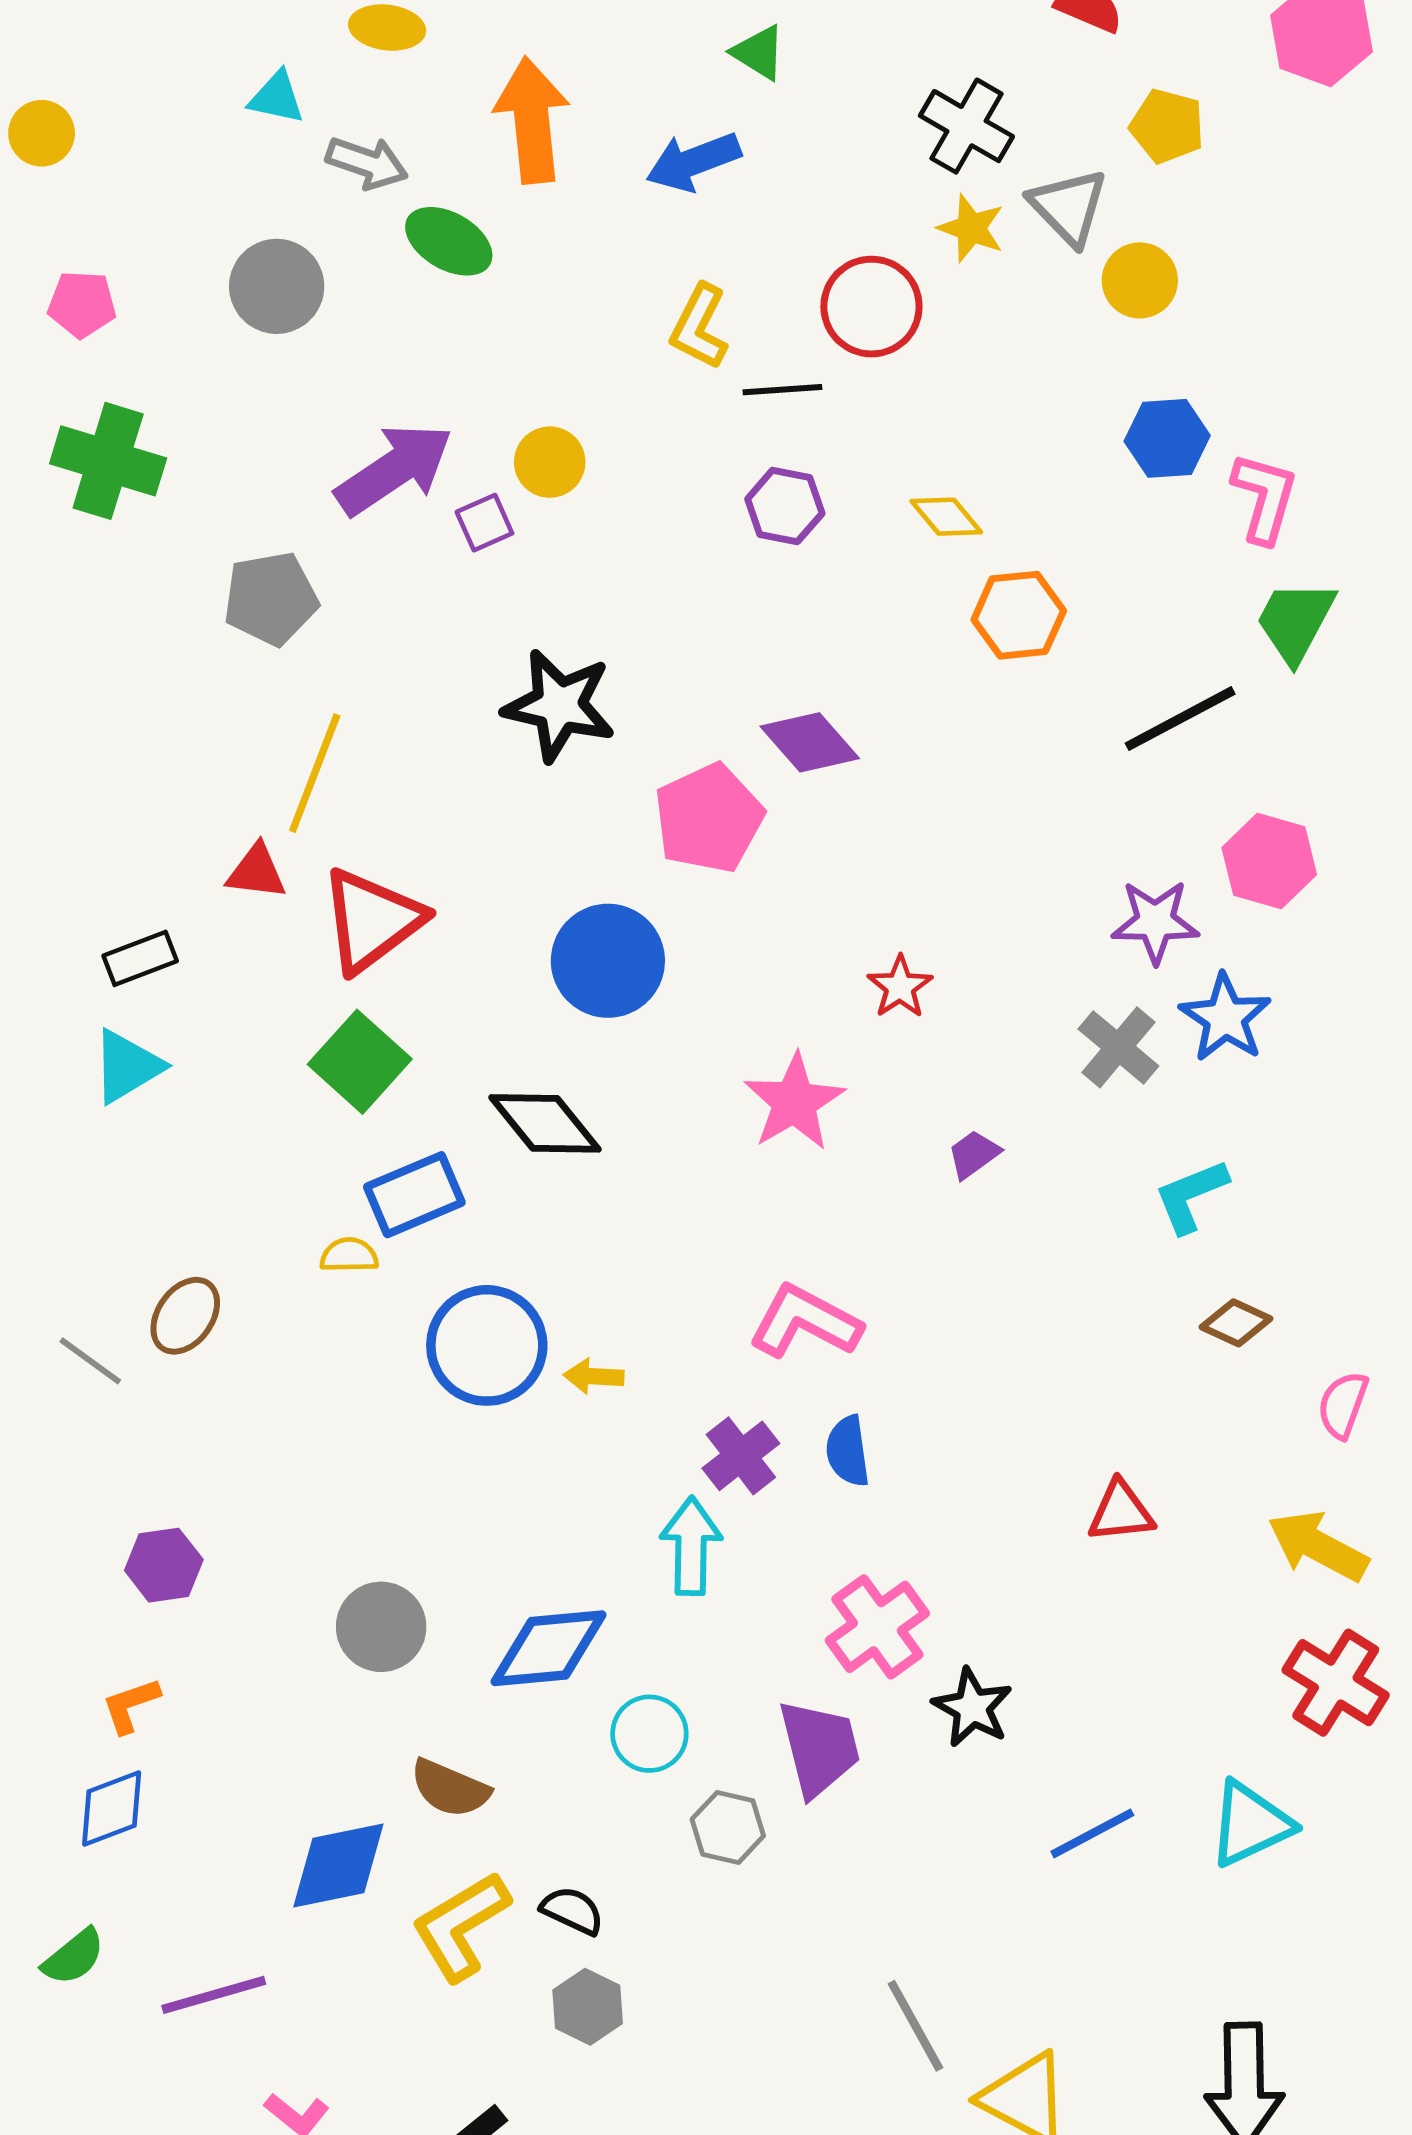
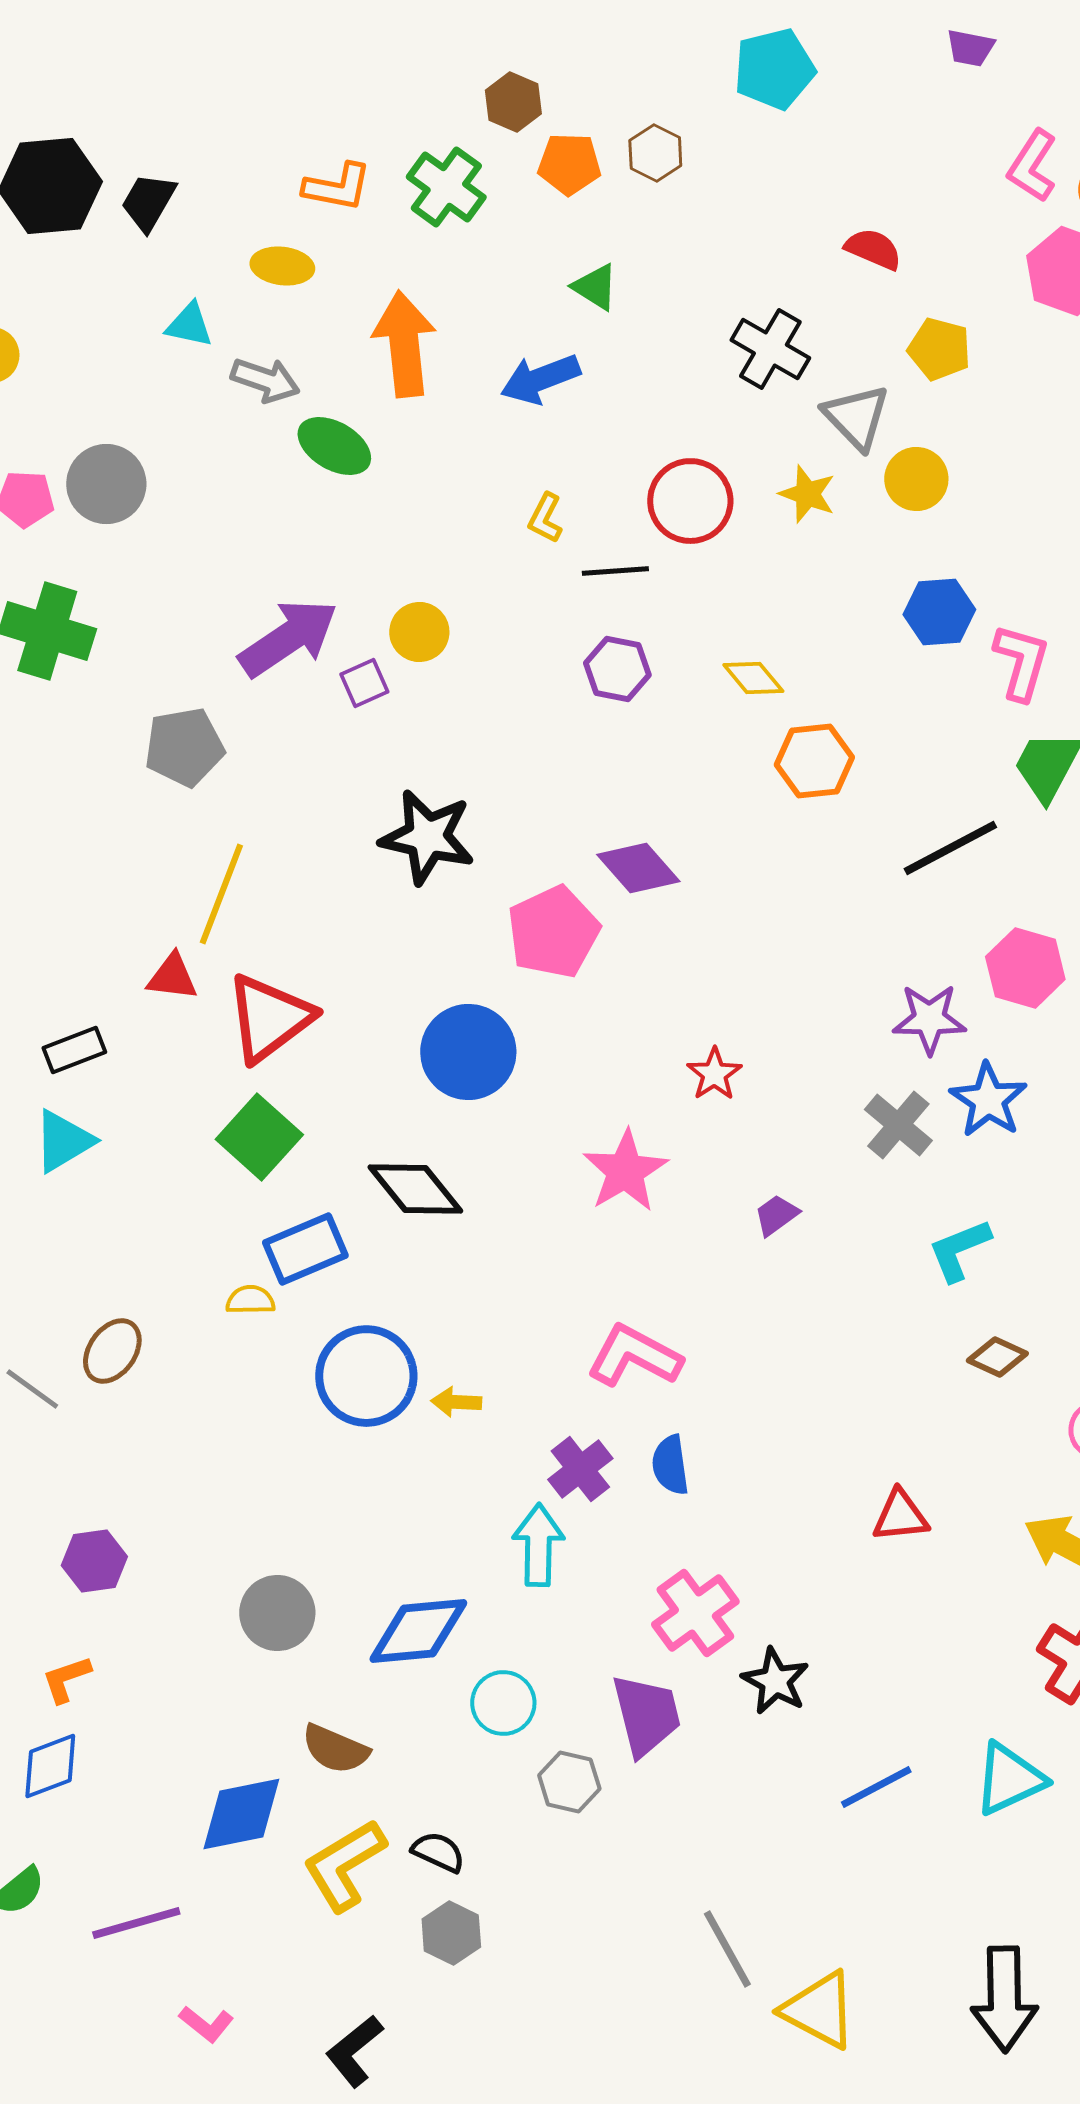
yellow star: (971, 228) -> (807, 494), moved
gray circle: (277, 286) -> (106, 484), moved
yellow L-shape: (699, 327) -> (545, 518), size x0.7

